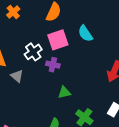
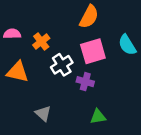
orange cross: (13, 12) -> (41, 42), moved
gray triangle: (17, 76) -> (43, 113), moved

